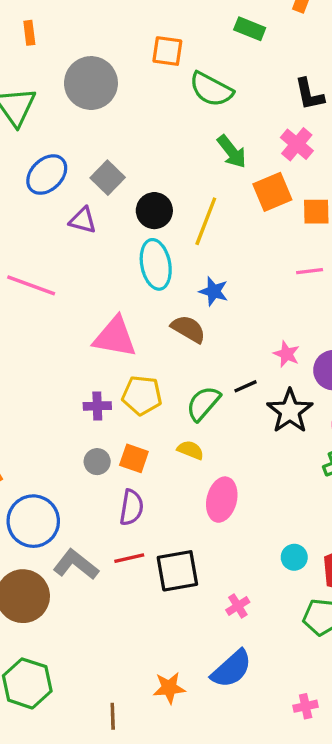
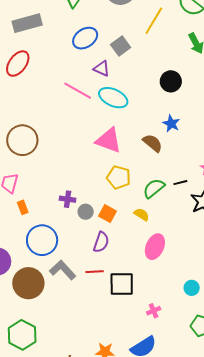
black circle: (154, 211) -> (171, 81), moved
yellow line: (206, 221) -> (154, 21), moved
cyan ellipse: (156, 264) -> (113, 98), moved, turned -64
pink line: (31, 285) -> (78, 91), moved
purple cross: (97, 406) -> (68, 199), moved

